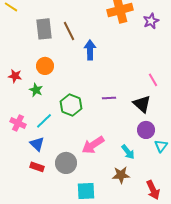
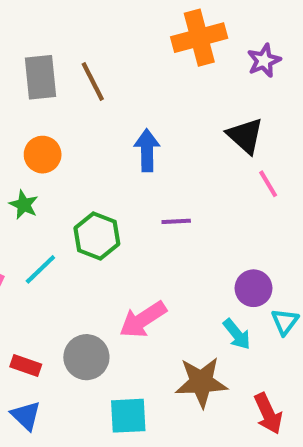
blue arrow: (90, 50) -> (147, 150), moved
black triangle: (142, 104) -> (245, 136), moved
blue triangle: (37, 144) -> (26, 416), moved
cyan arrow: (128, 152) -> (237, 334), moved
brown star: (121, 175) -> (201, 382), size x1.4

